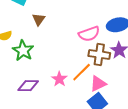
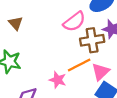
orange line: (82, 72) -> (79, 65), turned 35

